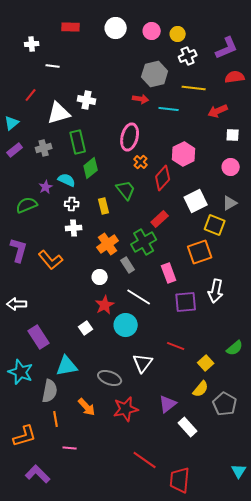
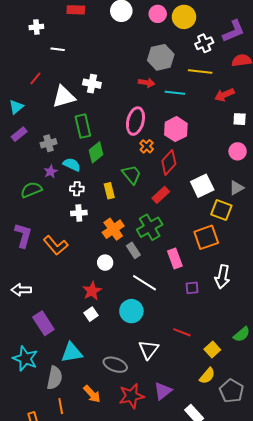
yellow circle: (178, 34) -> (184, 17), size x1.5
white cross: (188, 56) -> (204, 43), moved
gray cross: (44, 148) -> (49, 143), moved
pink hexagon: (184, 154) -> (176, 129), moved
red rectangle: (160, 219) -> (161, 195), moved
purple square: (186, 302) -> (192, 288), size x0.6
red star: (105, 305) -> (92, 291), moved
purple triangle: (168, 404) -> (163, 391), moved

